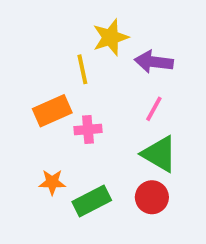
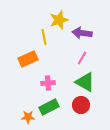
pink cross: (88, 130) -> (48, 83), moved
orange star: (52, 182) -> (28, 117), moved

